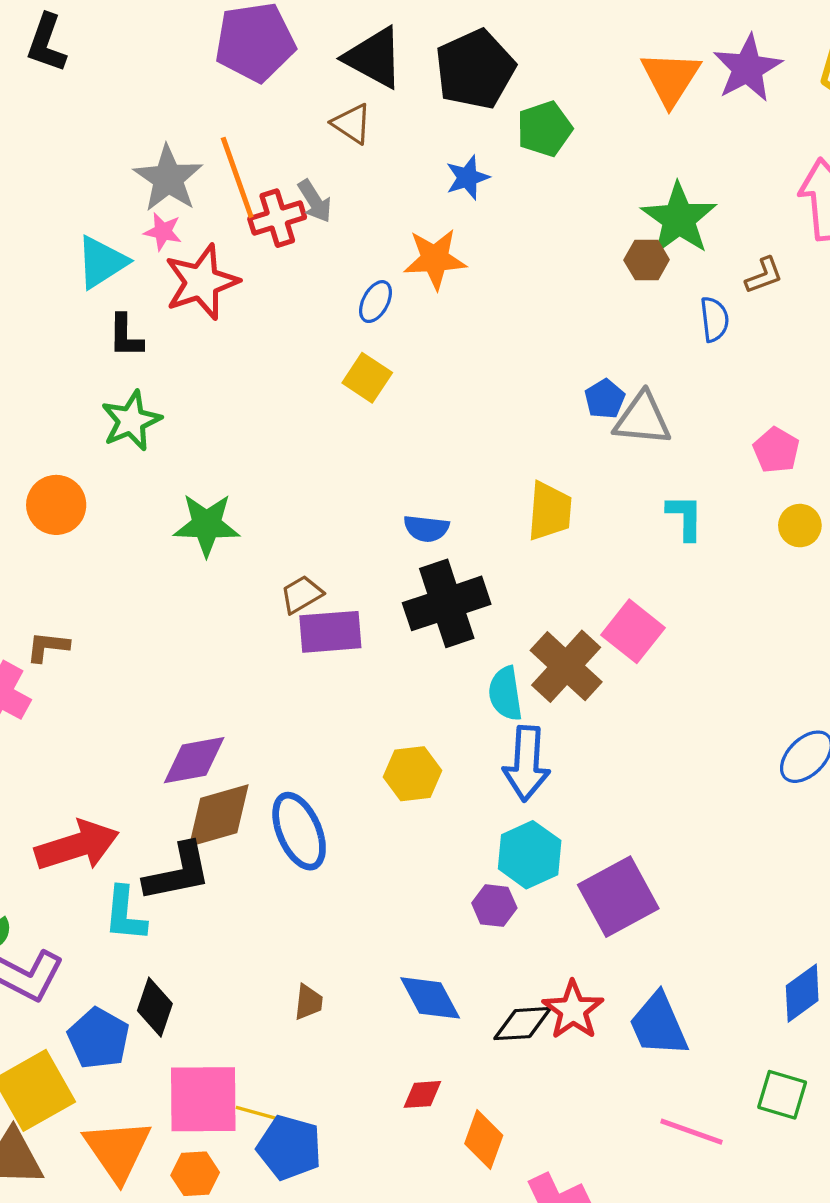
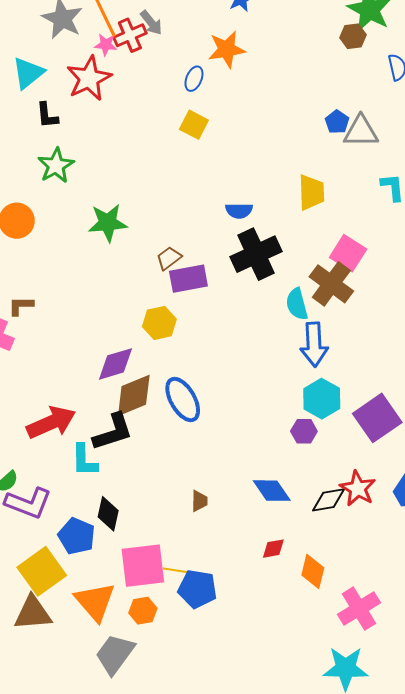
pink star: (163, 232) -> (106, 45), moved
pink square: (633, 631) -> (348, 253), moved
yellow hexagon: (413, 774) -> (159, 323), moved

